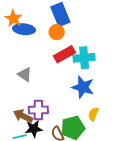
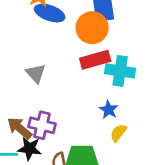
orange circle: (57, 32) -> (92, 28), size x1.5
blue star: (83, 87) -> (109, 110), size x0.6
yellow semicircle: (93, 114) -> (118, 133), moved

